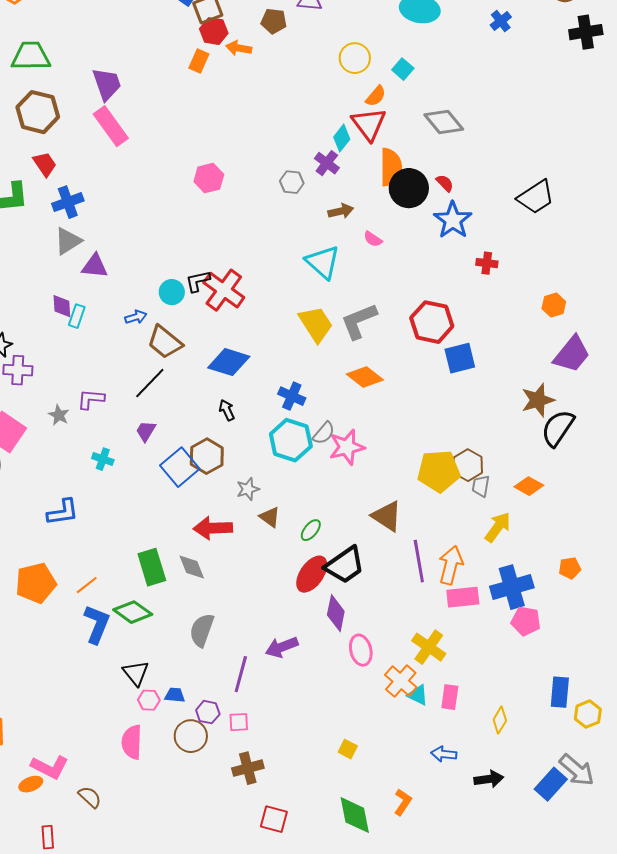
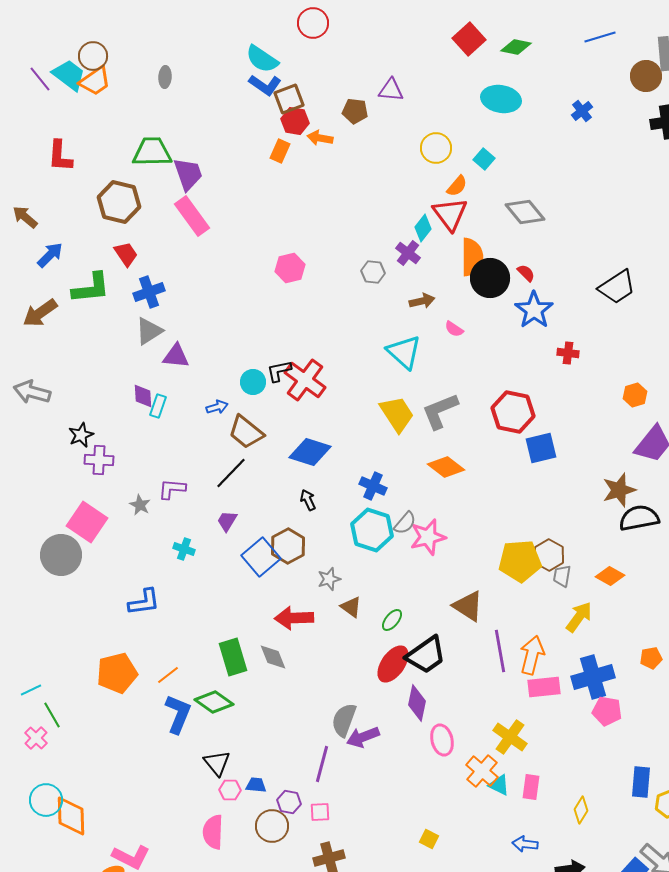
green trapezoid: (31, 56) -> (152, 152), moved
black semicircle: (558, 428) -> (639, 518), turned 45
gray semicircle: (202, 630) -> (344, 720), moved

